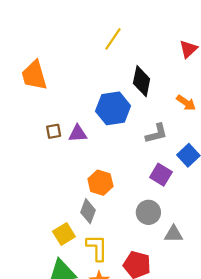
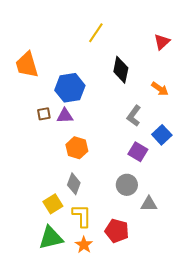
blue hexagon: (113, 108) -> (70, 88), moved
gray L-shape: (156, 134) -> (134, 116), turned 140
orange hexagon: (100, 183) -> (77, 148), moved

